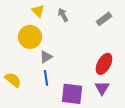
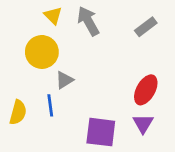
gray arrow: (63, 15) -> (88, 21), size x1.5
blue line: (46, 78) -> (50, 105), moved
yellow semicircle: (13, 80) -> (18, 112), turned 66

